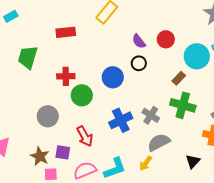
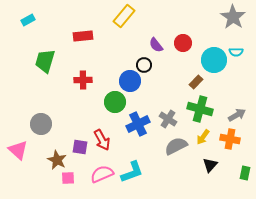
black circle: (139, 63) -> (144, 65), moved
green circle: (82, 95) -> (115, 102), moved
gray circle: (48, 116) -> (41, 124), moved
purple square: (63, 152) -> (80, 147), moved
yellow arrow: (146, 163) -> (203, 137), moved

